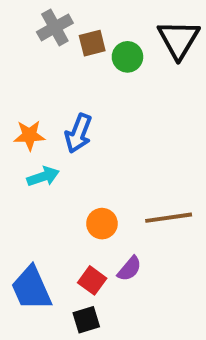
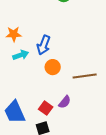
blue arrow: (78, 133) -> (44, 45), moved
orange circle: (102, 224) -> (53, 67), moved

